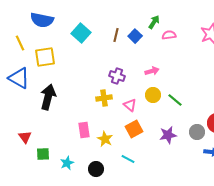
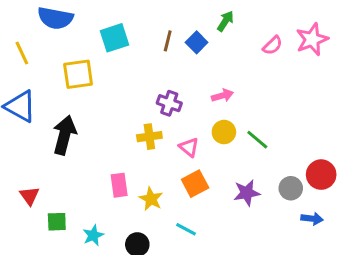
cyan square: (81, 33) -> (115, 38), turned 30
pink semicircle: (169, 35) -> (273, 45), moved, turned 144
yellow square: (45, 57) -> (78, 74), moved

